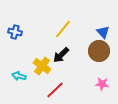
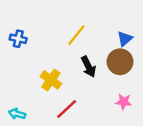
blue triangle: (103, 32) -> (125, 39), turned 32
black arrow: (61, 55) -> (88, 67), moved, turned -72
cyan arrow: (19, 76) -> (17, 114), moved

